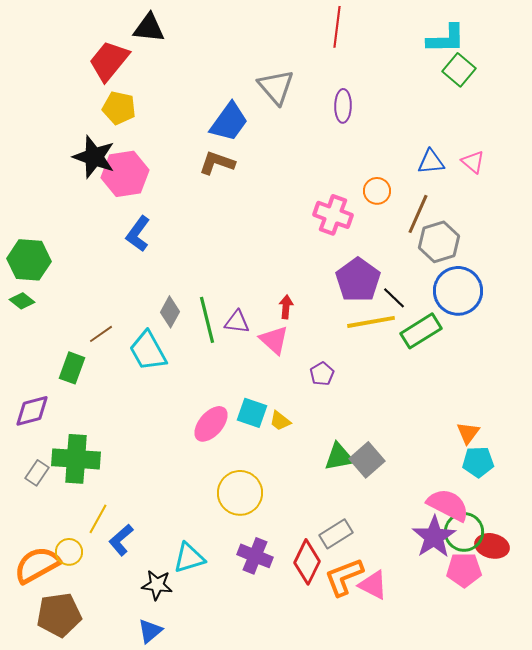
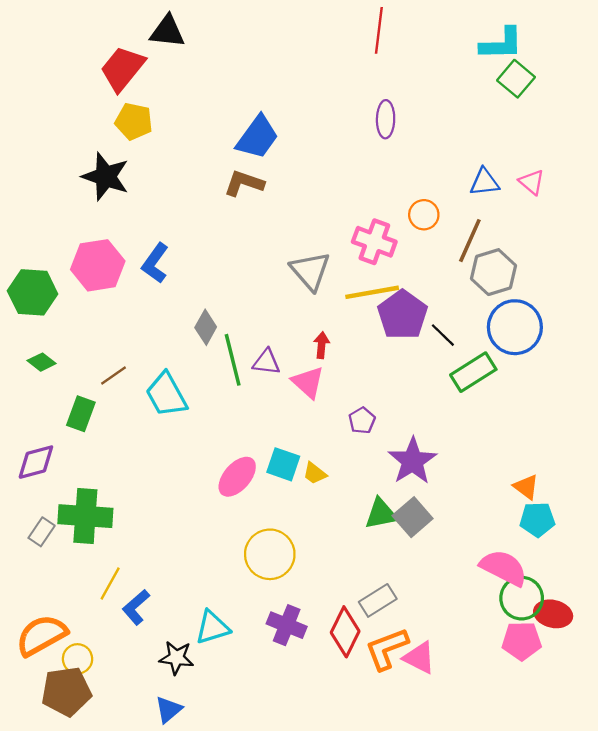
gray triangle: (276, 87) -> (310, 271), moved
pink hexagon: (125, 174) -> (98, 265), moved
green diamond: (22, 301) -> (42, 362), moved
gray diamond: (170, 312) -> (206, 327), moved
yellow line: (371, 322) -> (372, 292), moved
orange triangle: (468, 433) -> (526, 487), turned -30
purple star: (434, 537) -> (413, 461), moved
yellow circle: (69, 552) -> (78, 659), moved

